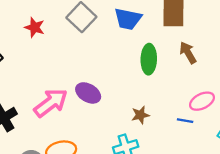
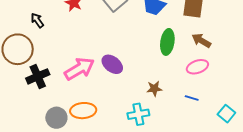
brown arrow: (188, 53) -> (201, 41), turned -36
pink ellipse: (202, 101) -> (197, 67), moved

